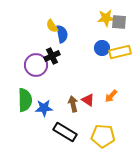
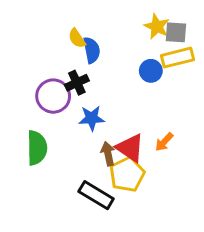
yellow star: (106, 18) -> (157, 26), turned 30
yellow rectangle: (120, 52) -> (177, 58), moved
red triangle: (88, 100) -> (130, 148), size x1.5
blue star: (44, 108) -> (92, 118), moved
yellow pentagon: (103, 136) -> (127, 174), moved, turned -30

